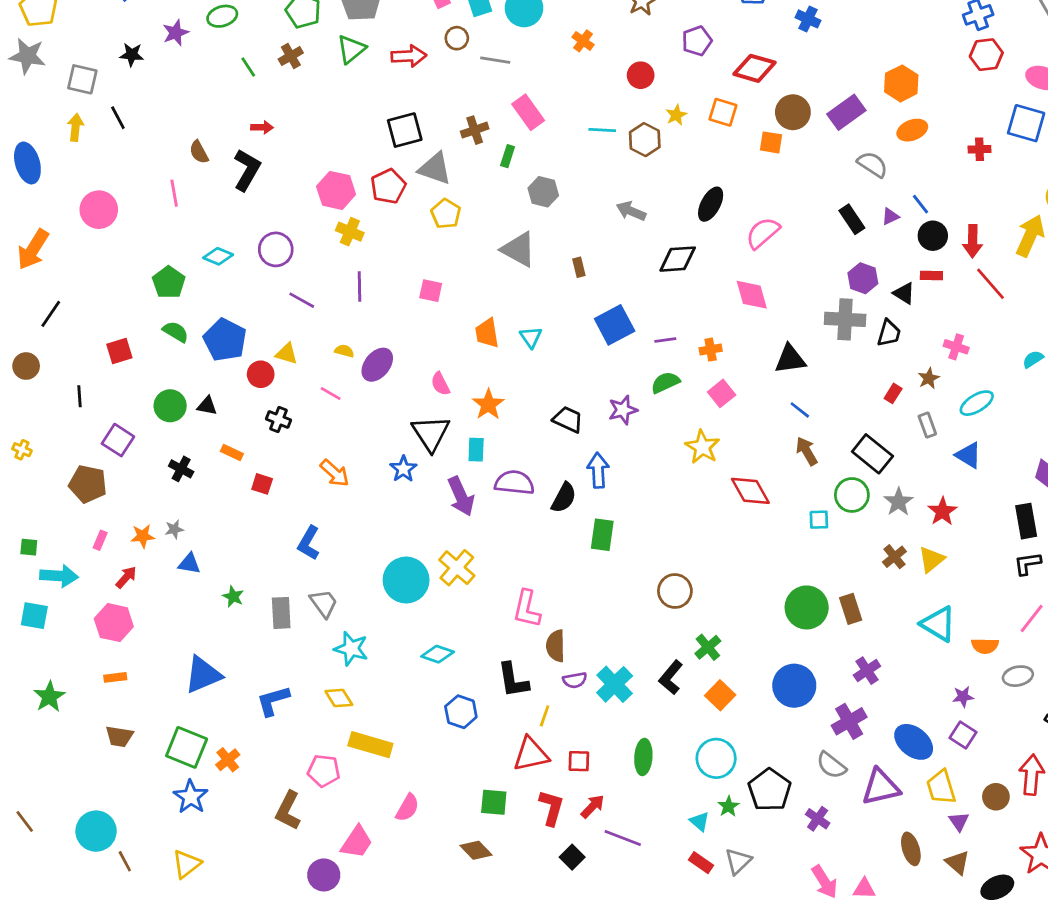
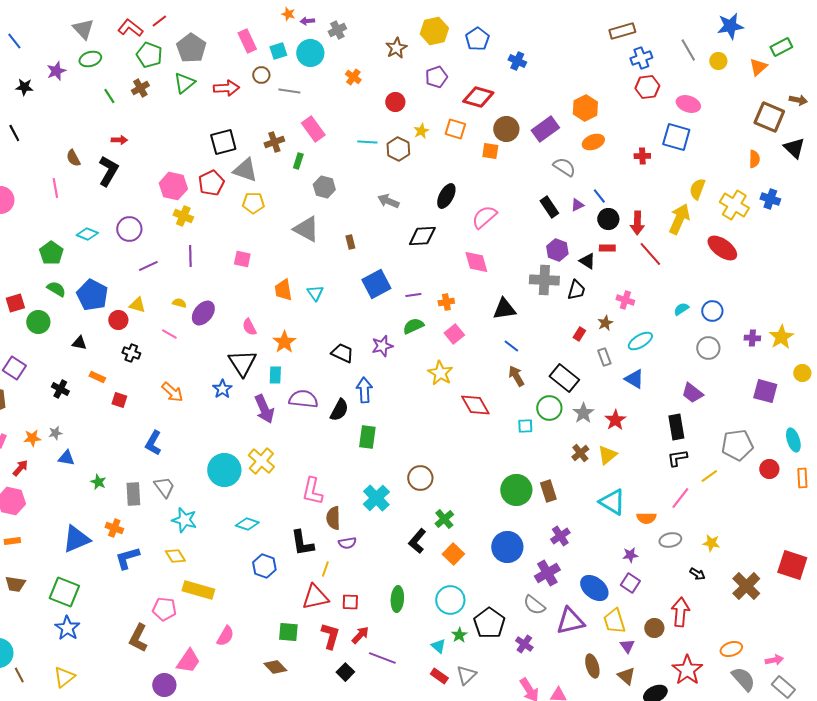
yellow pentagon: (446, 214) -> (253, 203), turned -30
purple line: (302, 300) -> (148, 266), turned -54
green circle: (170, 406) -> (38, 322), moved
cyan cross: (615, 684) -> (376, 498), moved
orange cross: (228, 760) -> (114, 528), moved, turned -30

